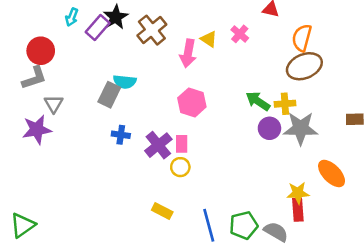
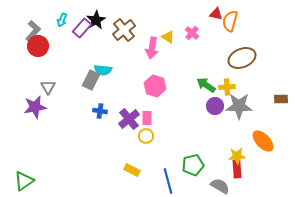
orange semicircle: (302, 38) -> (230, 21), moved
gray L-shape: (34, 78) -> (33, 31), moved, turned -30
green pentagon: (244, 225) -> (193, 165), moved

